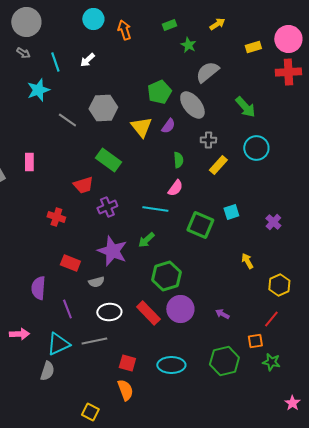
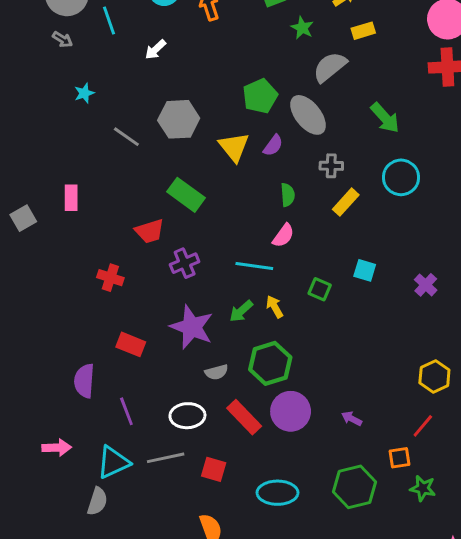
yellow rectangle: (253, 47) -> (363, 31), moved
cyan line: (55, 62) -> (109, 20), moved
cyan star: (38, 90) -> (84, 93), size x0.6
cyan square: (231, 212) -> (365, 270), turned 35
green square: (200, 225) -> (320, 289), size x0.6
yellow arrow: (247, 261) -> (275, 307), moved
gray semicircle: (96, 282) -> (216, 372), moved
red square: (127, 363) -> (214, 469), moved

